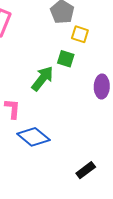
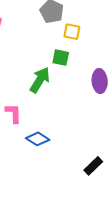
blue diamond: (33, 137) -> (38, 139), size x0.7

